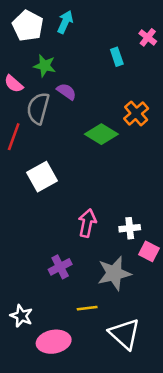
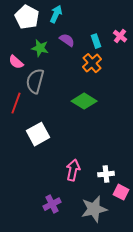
pink cross: (148, 37) -> (120, 36), moved
purple semicircle: (67, 92) -> (67, 40), moved
orange cross: (136, 113) -> (92, 63), moved

